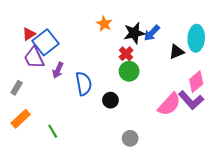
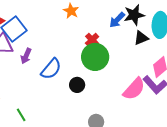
black star: (134, 33) -> (134, 15), moved
green circle: (129, 71) -> (95, 57), size x1.4
blue semicircle: (84, 84) -> (51, 69), turned 50

